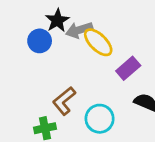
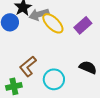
purple rectangle: (128, 68) -> (83, 25), moved

